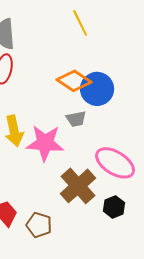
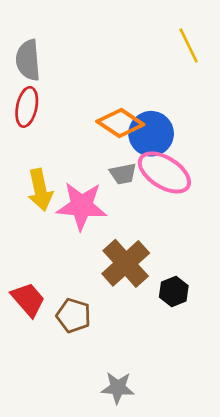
yellow line: (80, 23) -> (189, 45), moved
pink ellipse: (115, 163) -> (164, 172), moved

